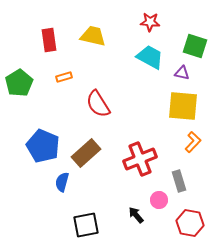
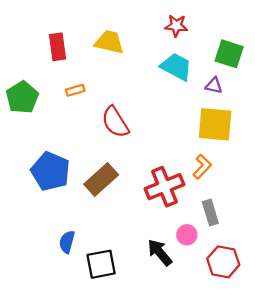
orange L-shape: (193, 142) -> (202, 167), moved
blue semicircle: (62, 182) -> (67, 242), moved
black arrow: (136, 215) -> (160, 252), size x1.4

